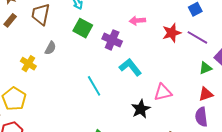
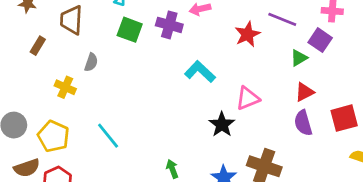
brown rectangle: (10, 20) -> (38, 46), moved
red star: (172, 33) -> (248, 34), moved
purple cross: (112, 40) -> (169, 25), moved
cyan line: (94, 86) -> (108, 136), moved

